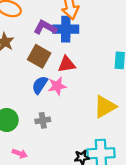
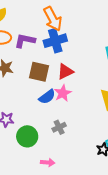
purple L-shape: (45, 27) -> (25, 41), moved
blue semicircle: (40, 85) -> (47, 97), turned -144

